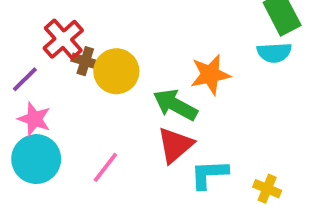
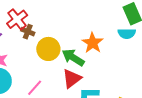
yellow circle: (116, 71) -> (48, 49), moved
orange star: (210, 75) -> (93, 43), turned -30

